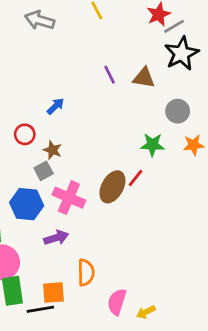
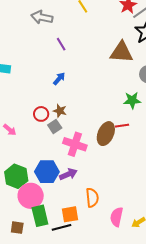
purple line: (110, 75) -> (61, 44), moved
brown triangle: (144, 78) -> (121, 52), size x1.4
red circle: (25, 134) -> (41, 114), moved
red line: (136, 178) -> (122, 126), turned 48
blue hexagon: (27, 204) -> (47, 172), moved

